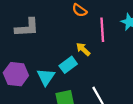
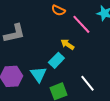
pink line: (102, 30) -> (81, 24), turned -30

